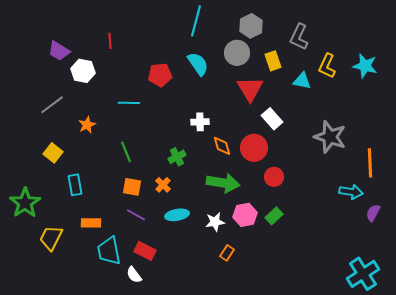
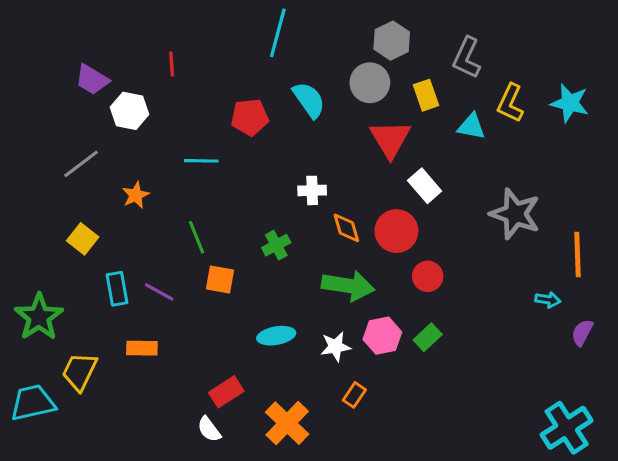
cyan line: (196, 21) -> (278, 33), moved
orange cross: (163, 185) -> (287, 423), moved, size x1.8
orange square: (132, 187) -> (220, 279), moved
cyan arrow: (351, 192) -> (548, 300), size x0.7
purple line: (136, 215) -> (159, 292), moved
cyan trapezoid: (109, 251) -> (33, 403), moved, turned 88
red rectangle: (145, 251) -> (226, 392), turned -60

